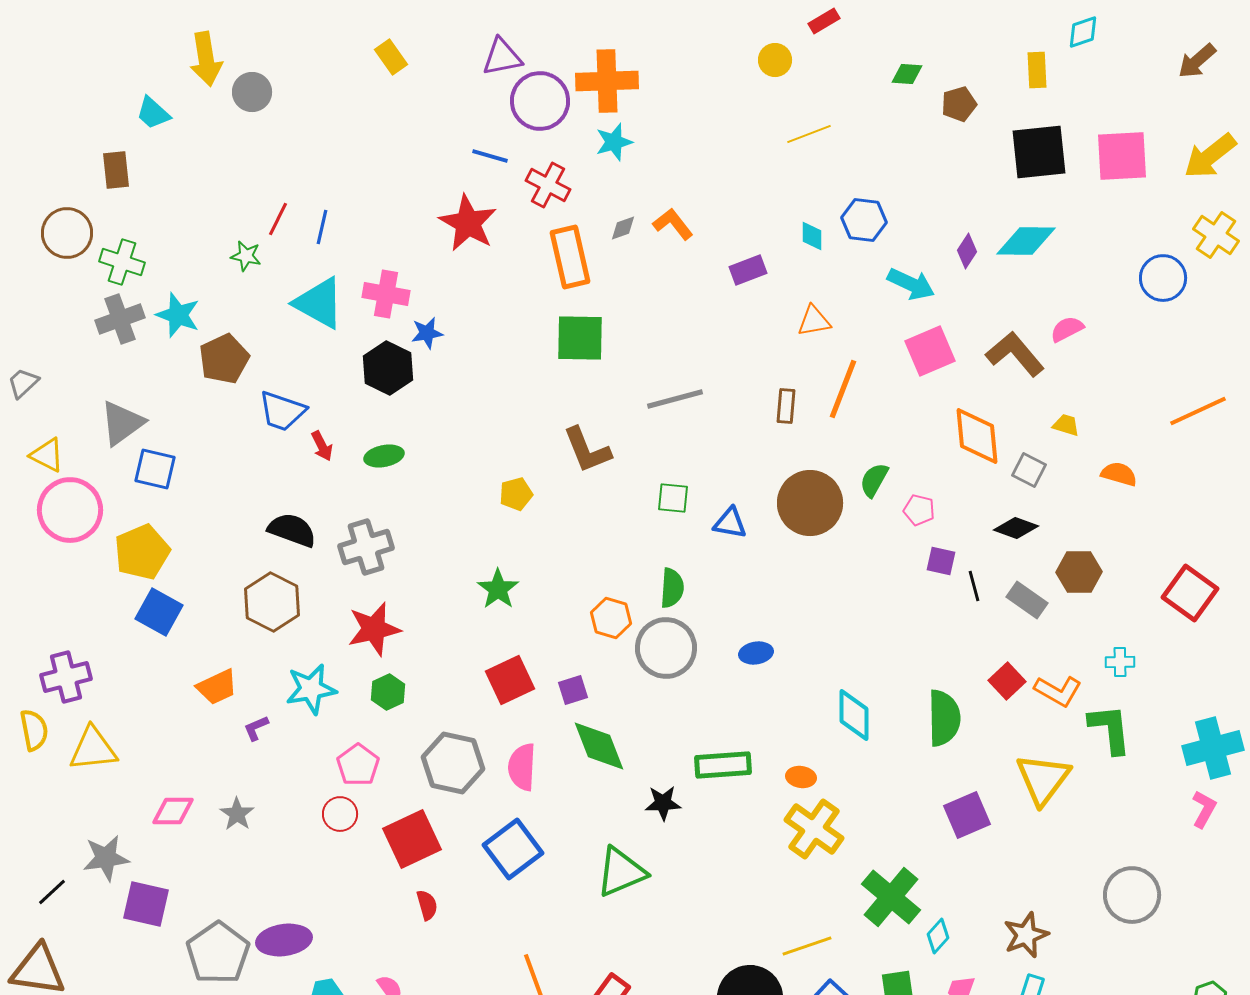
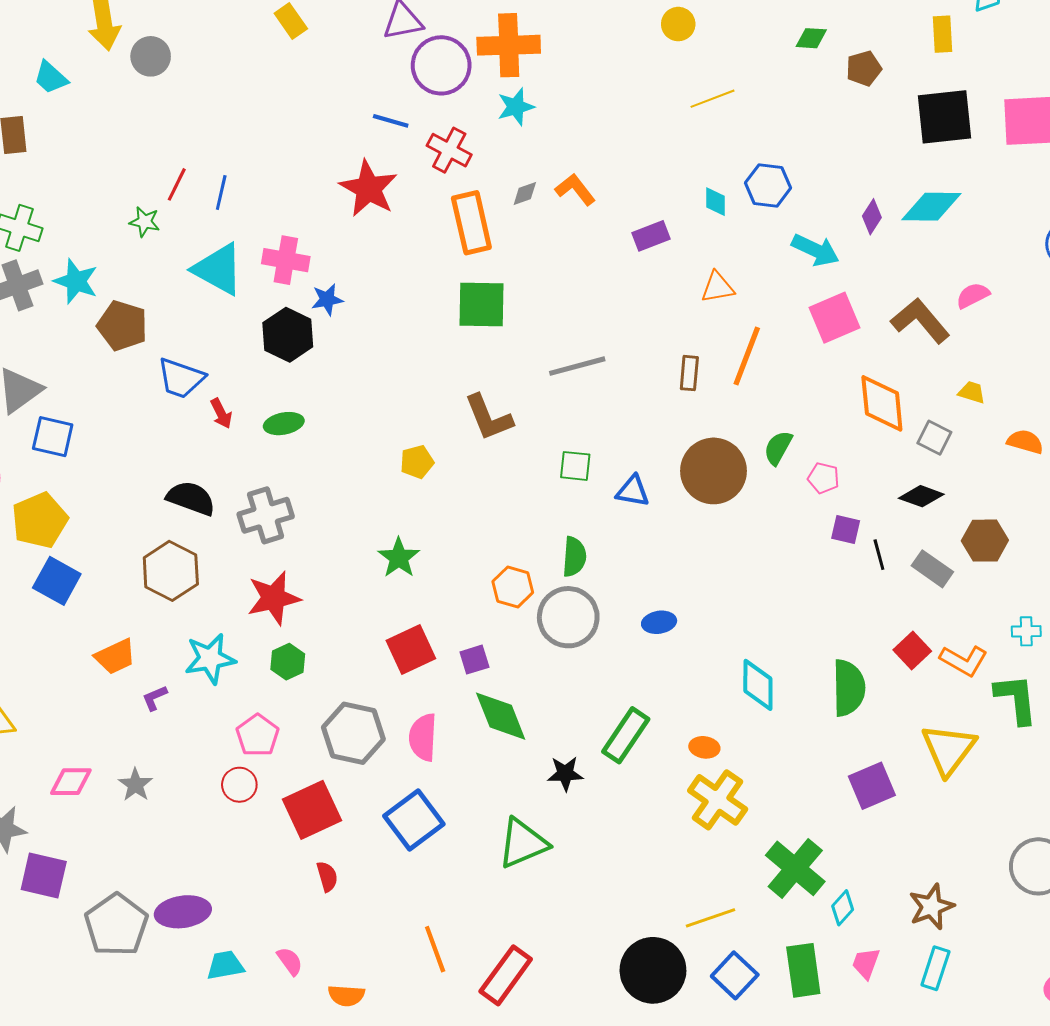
brown pentagon: (224, 359) -> (122, 326), turned -30
green rectangle: (723, 765) -> (626, 735), turned -52

